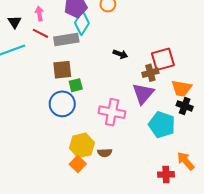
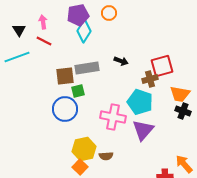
gray rectangle: (66, 40) -> (87, 68), moved
purple triangle: (143, 94) -> (143, 130), moved
cyan pentagon: (162, 125) -> (140, 102), moved

